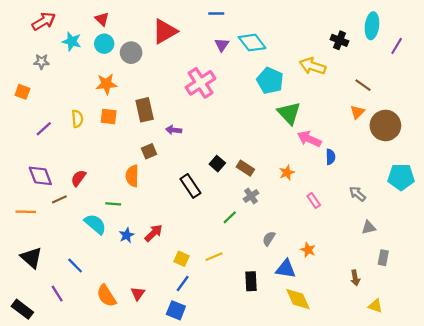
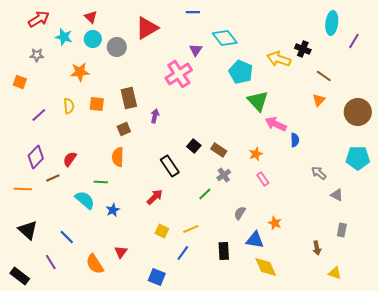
black cross: (339, 40) -> (303, 49), moved
purple triangle: (222, 45) -> (196, 50), moved
orange star: (106, 84) -> (80, 72), moved
brown circle: (385, 125) -> (358, 112), moved
purple arrow: (174, 130) -> (155, 116), turned 96
brown square: (149, 151) -> (124, 129), moved
purple diamond: (40, 176) -> (36, 157), turned 65
pink rectangle: (314, 201) -> (263, 179), moved
gray triangle: (369, 227) -> (337, 195), moved, turned 40
red arrow: (153, 233) -> (155, 197), moved
blue line: (183, 283) -> (183, 253), moved
red triangle: (138, 294) -> (121, 252), moved

